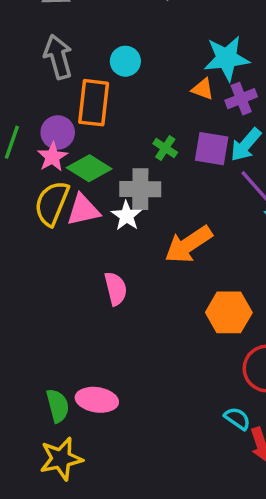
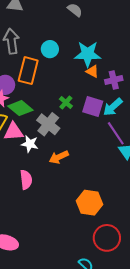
cyan star: (227, 58) -> (88, 54), moved
gray cross: (140, 189) -> (48, 124), turned 30
white star: (127, 216) -> (30, 144), moved, turned -30
orange arrow: (188, 245) -> (59, 157), moved, size x0.7

